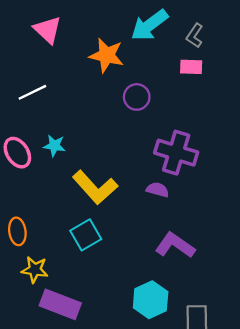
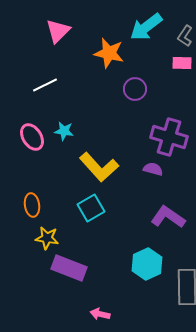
pink triangle: (47, 30) -> (58, 31), turned 32

